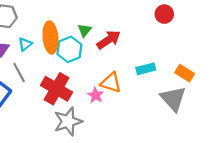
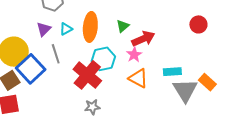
cyan hexagon: (69, 49) -> (103, 59), moved
pink star: (96, 95) -> (134, 55), moved
gray triangle: (173, 99) -> (185, 90), moved
gray star: (68, 121) -> (92, 107), size x0.6

